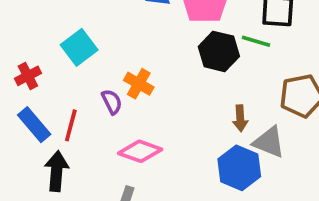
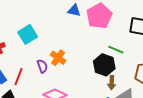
green line: (256, 41) -> (116, 50), moved
black hexagon: (219, 51) -> (104, 65), moved

